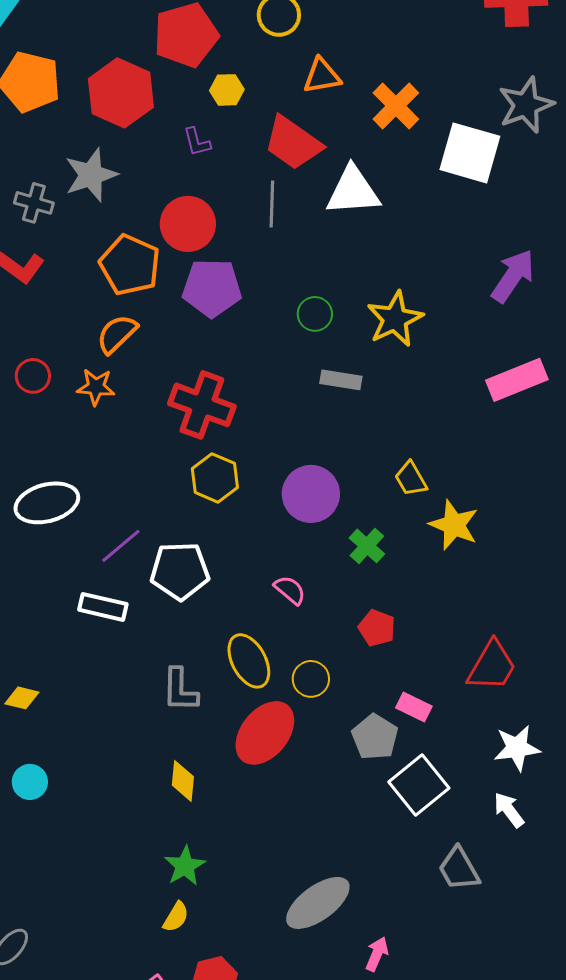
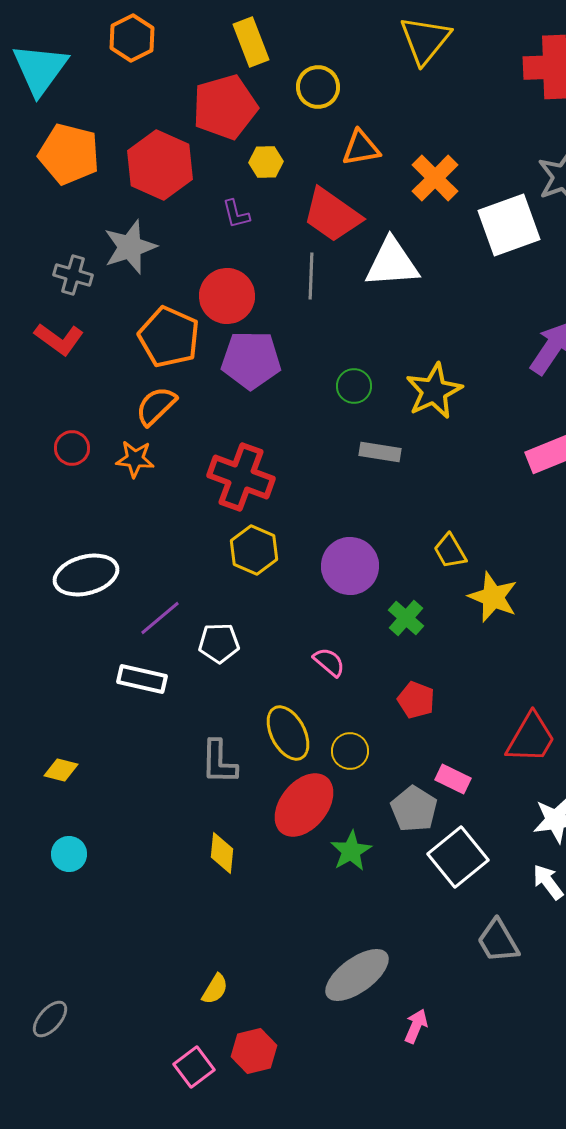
white square: (470, 153) -> (509, 225), turned -36
white pentagon: (180, 571) -> (219, 643), size x0.7
green star: (185, 866) -> (351, 851), moved

